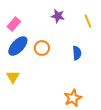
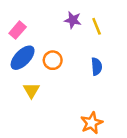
yellow line: (88, 21) -> (97, 26), moved
yellow triangle: (13, 77) -> (31, 90), moved

